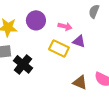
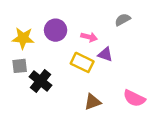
gray semicircle: (94, 11) -> (123, 20), turned 40
brown triangle: (80, 82) -> (93, 102), moved, turned -42

